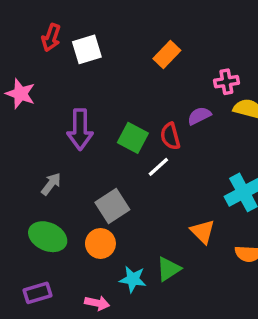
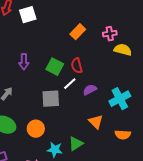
orange rectangle: (167, 54) -> (78, 32), moved
purple semicircle: (199, 116) -> (90, 90), moved
purple arrow: (80, 129) -> (24, 62), size x0.7
gray square: (112, 206) -> (51, 99), moved, turned 30

